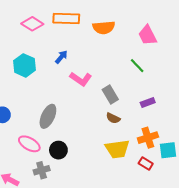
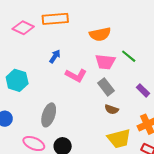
orange semicircle: (104, 28) -> (100, 34), moved
pink trapezoid: (147, 35) -> (105, 62), moved, turned -50
cyan hexagon: (24, 65) -> (17, 80), moved
purple rectangle: (148, 102) -> (143, 90), turned 72

